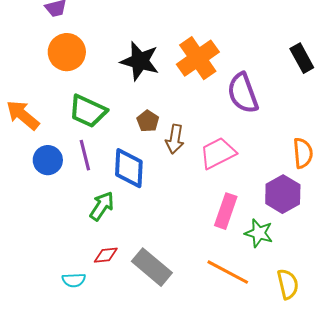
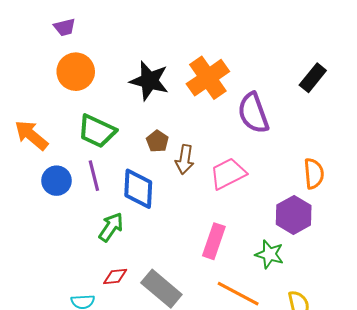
black rectangle: (302, 58) -> (313, 78), turned 68
pink rectangle: (226, 211) -> (214, 241), moved

